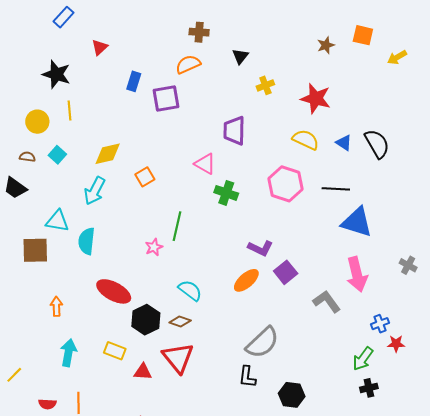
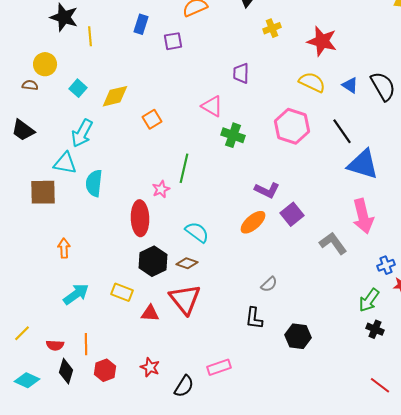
purple square: (166, 98) -> (173, 41), size x0.7
yellow line: (69, 111) -> (90, 36), moved
purple trapezoid: (234, 131) -> (241, 73), size x0.7
cyan square: (57, 155) -> (78, 88), moved
brown semicircle: (27, 157) -> (30, 85), moved
black line: (336, 189) -> (342, 131), turned 52
cyan arrow: (95, 191) -> (82, 133), moved
red ellipse: (114, 291) -> (140, 218), moved, turned 60
gray semicircle: (262, 343) -> (269, 284), size x0.5
cyan arrow: (68, 353) -> (76, 294), turned 44
yellow line: (14, 375) -> (22, 333), moved
black cross: (369, 388) -> (375, 329), turned 36

